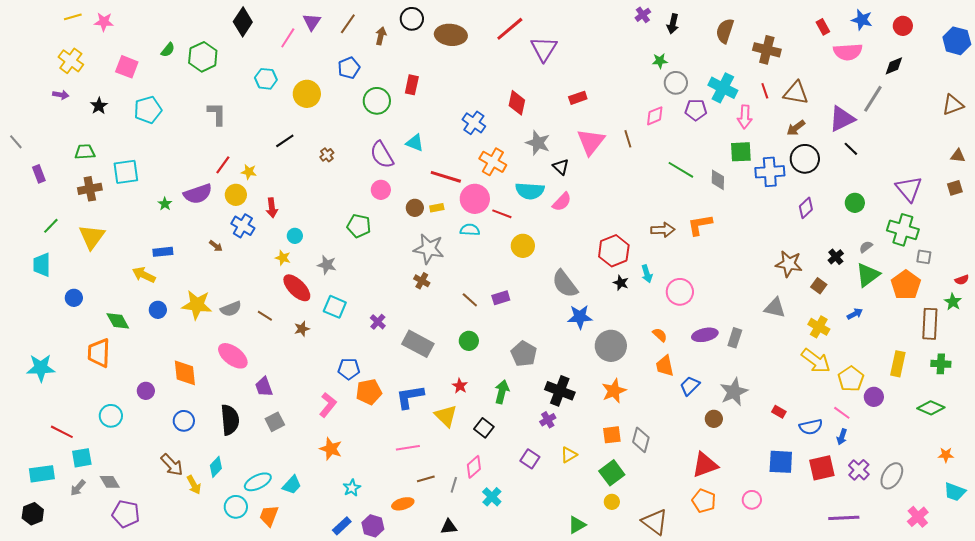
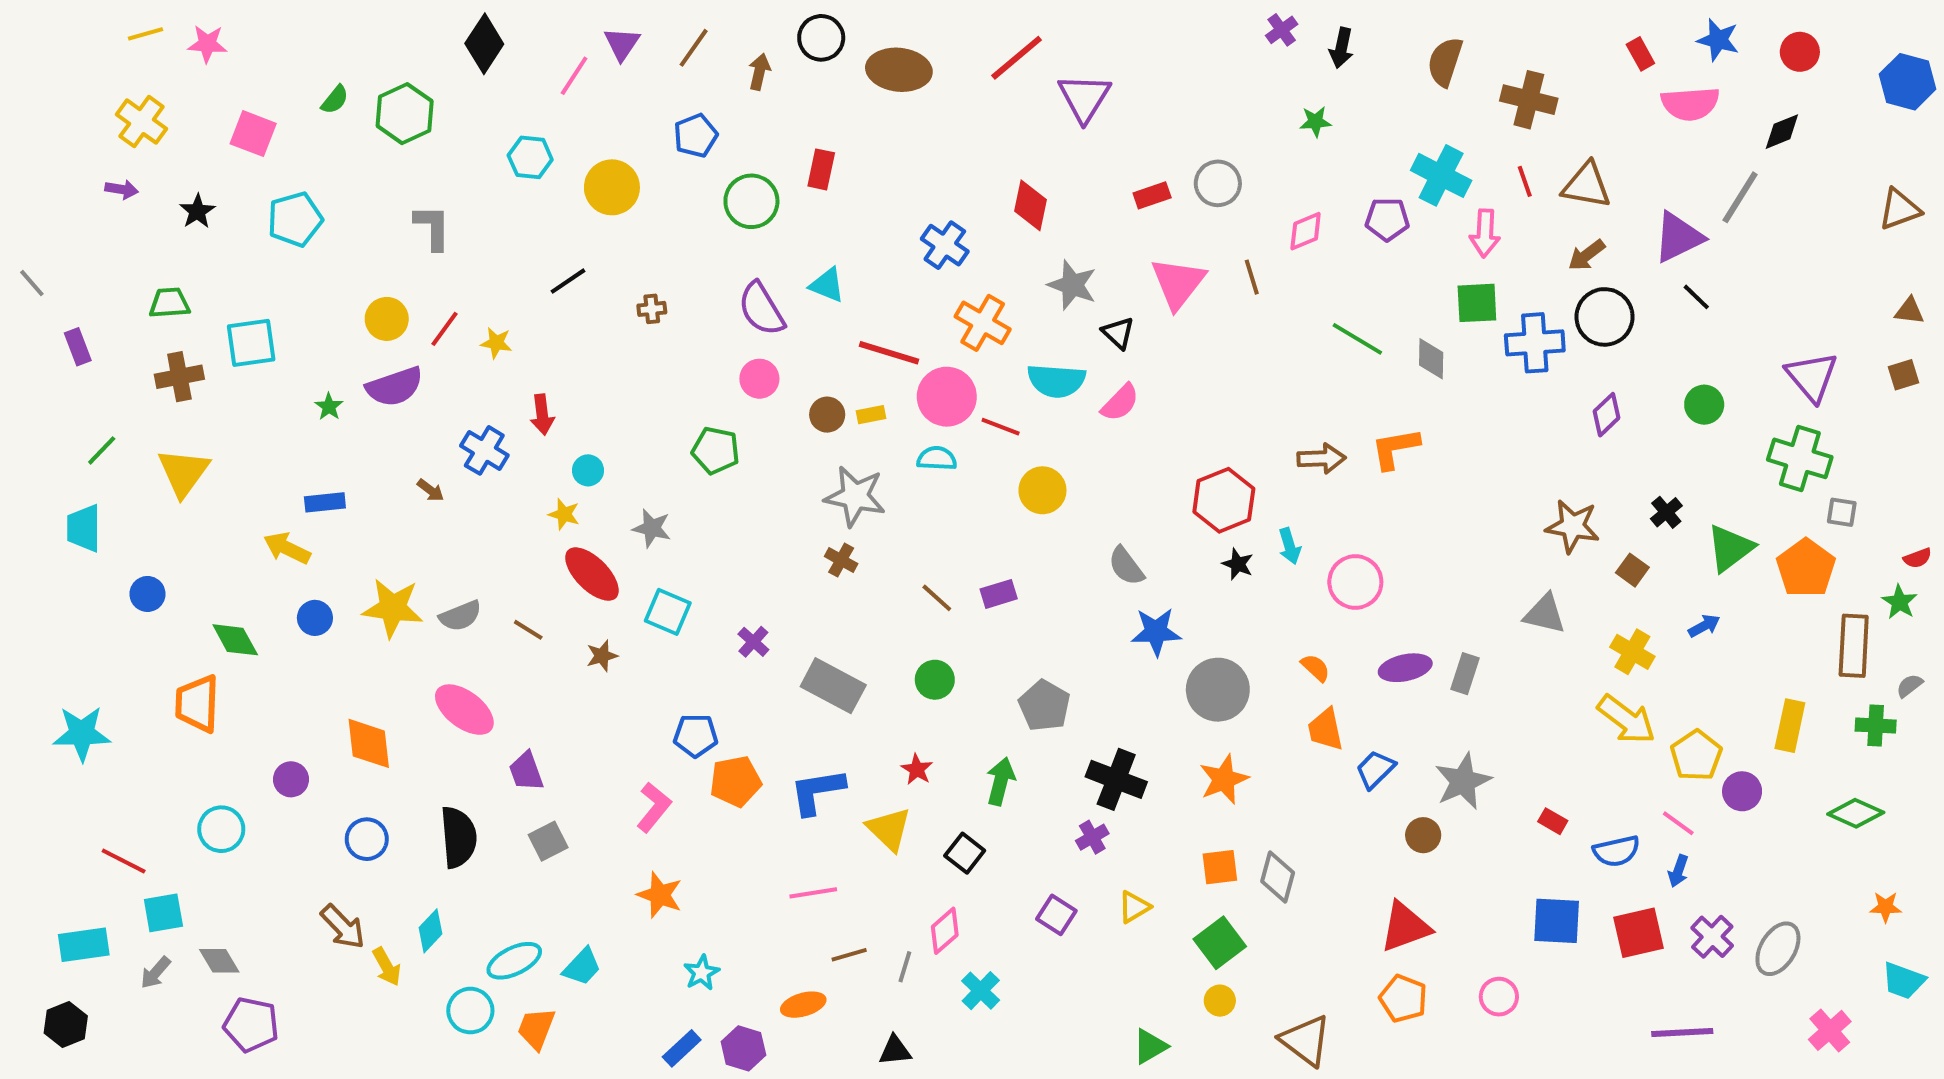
gray circle: (676, 83) -> (1218, 183), moved
brown cross: (327, 155) -> (652, 309), turned 32
yellow circle: (236, 195) -> (387, 319), moved
gray semicircle: (866, 247) -> (1909, 686), moved
gray semicircle: (565, 284) -> (1126, 566), size x0.7

